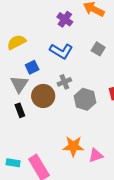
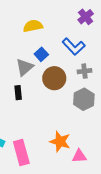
blue square: (32, 67) -> (41, 54), turned -32
gray cross: (64, 82) -> (84, 71), moved
brown circle: (43, 96) -> (54, 78), moved

